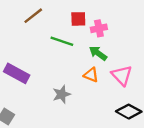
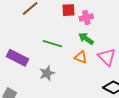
green line: (62, 41) -> (52, 44), moved
gray star: (62, 94) -> (47, 73), moved

